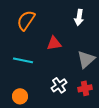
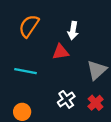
white arrow: (79, 17) -> (73, 31), moved
red cross: (85, 88) -> (96, 103), turned -32

